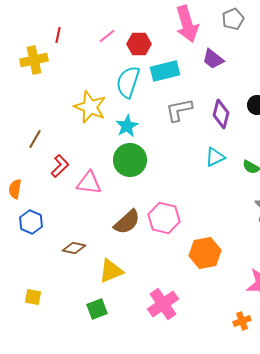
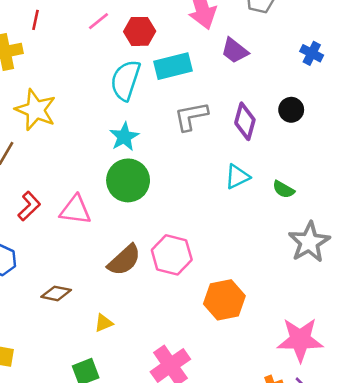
yellow star: (90, 107) -> (36, 110), moved
red L-shape: (60, 166) -> (29, 206), moved
yellow triangle: (111, 271) -> (104, 323), size x0.6

